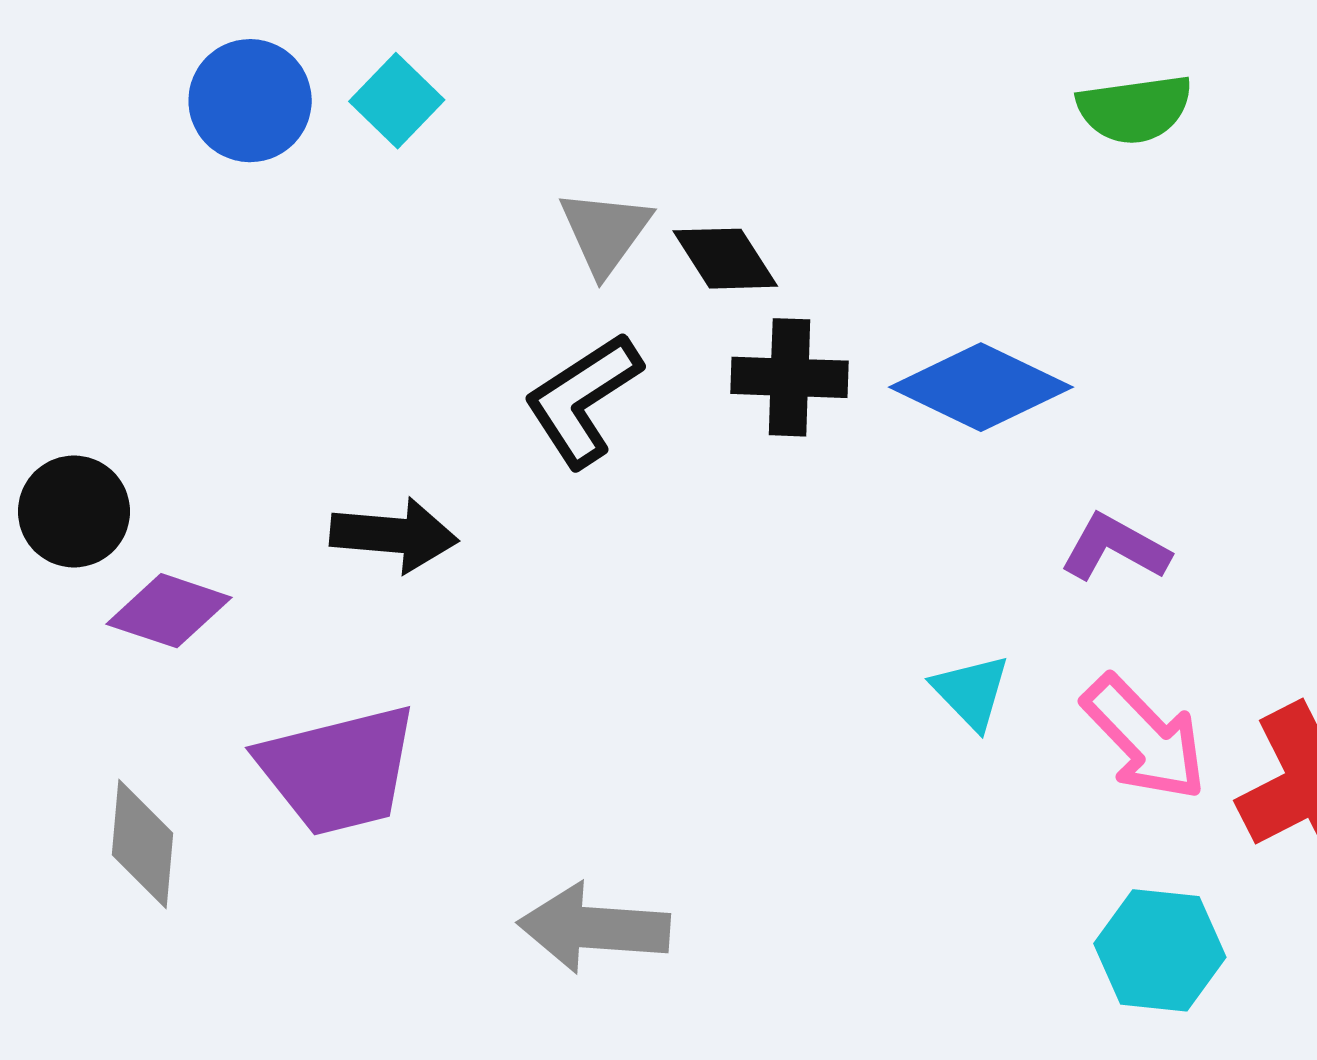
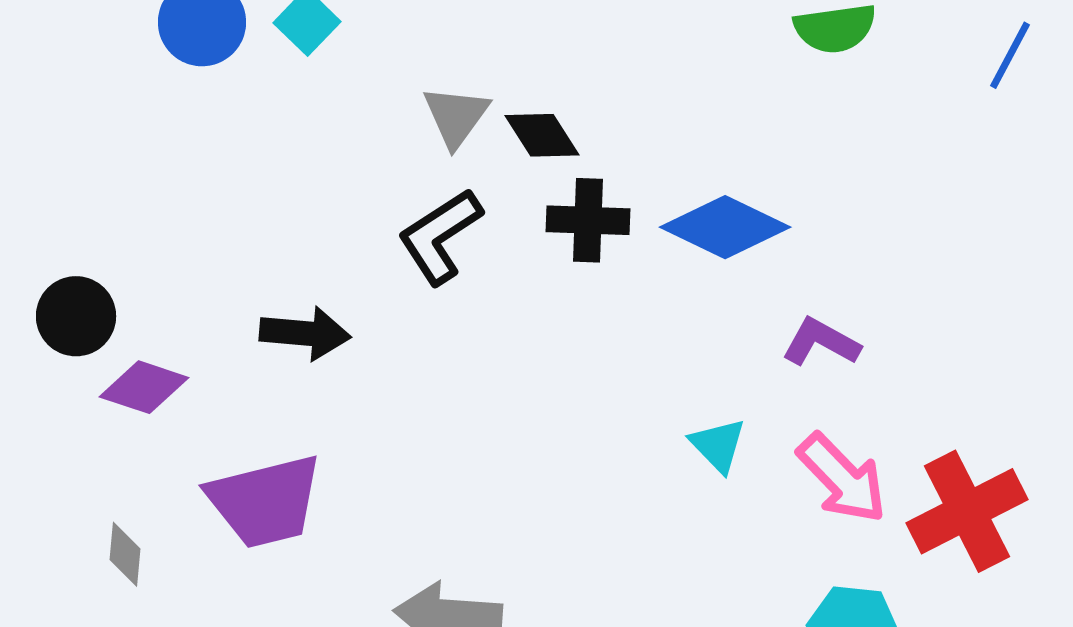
gray diamond: (142, 844) -> (125, 554), size x0.7

